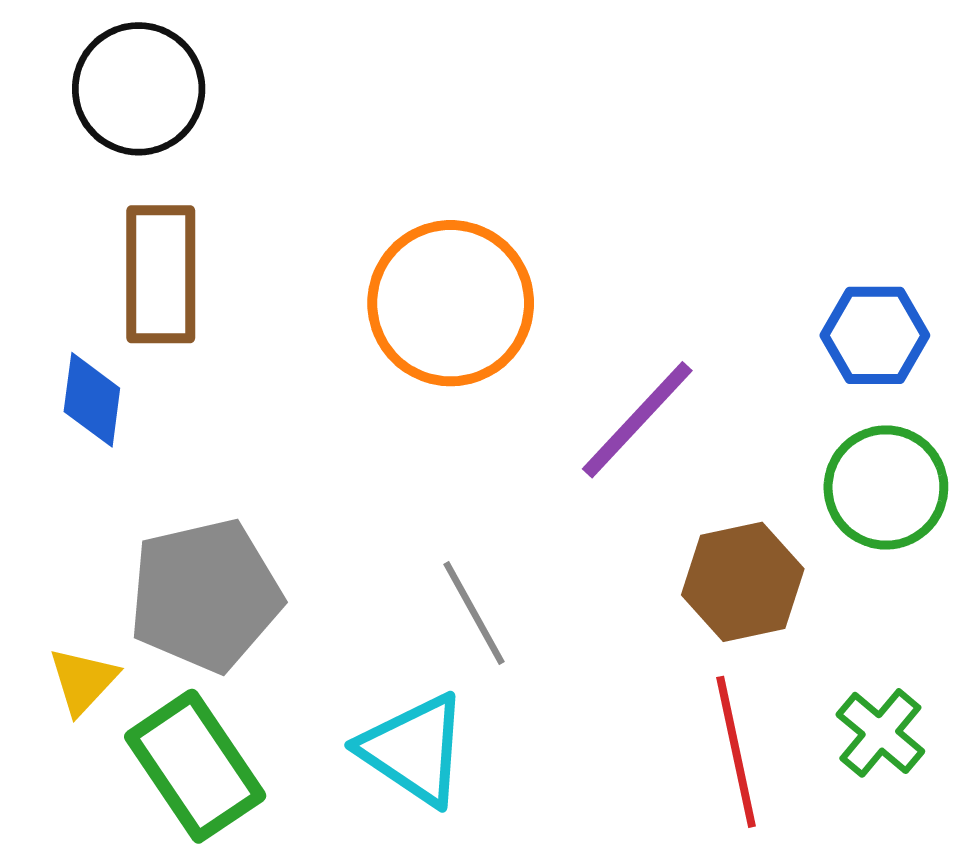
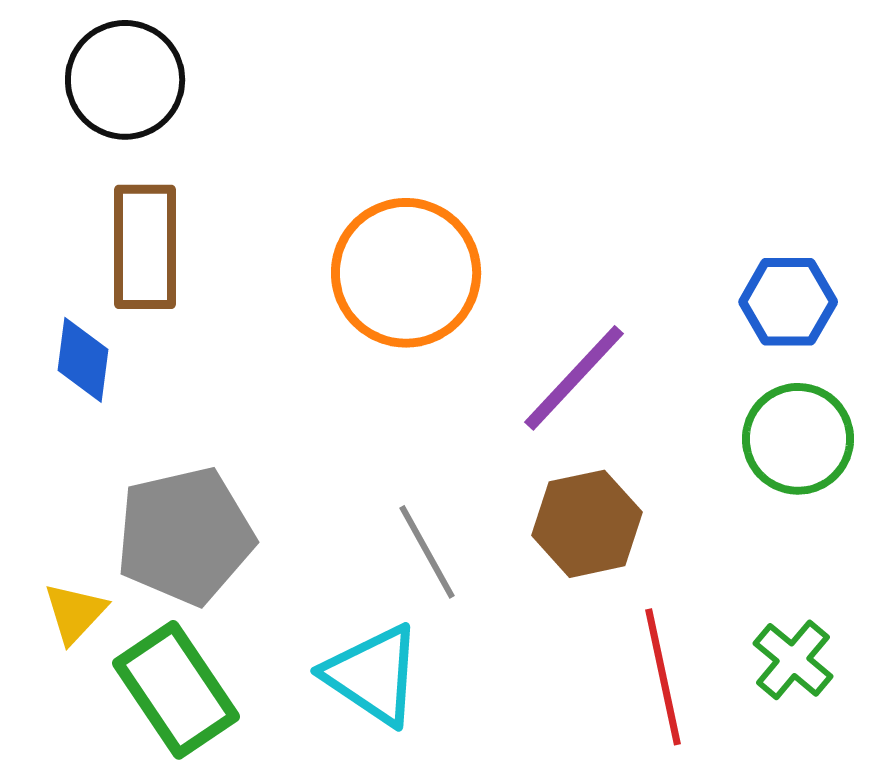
brown hexagon: (743, 582) -> (587, 524), moved

